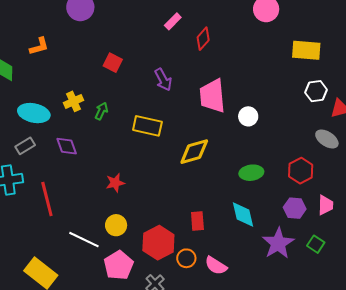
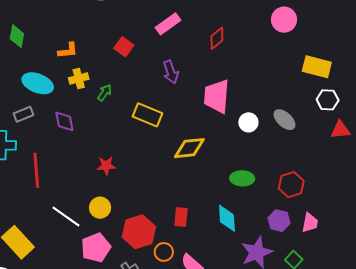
pink rectangle: (173, 21) -> (168, 24), moved, size x1.4
orange L-shape: (39, 46) -> (68, 50), moved
white hexagon: (316, 91) -> (328, 100), moved
gray ellipse: (327, 139) -> (284, 120), moved

